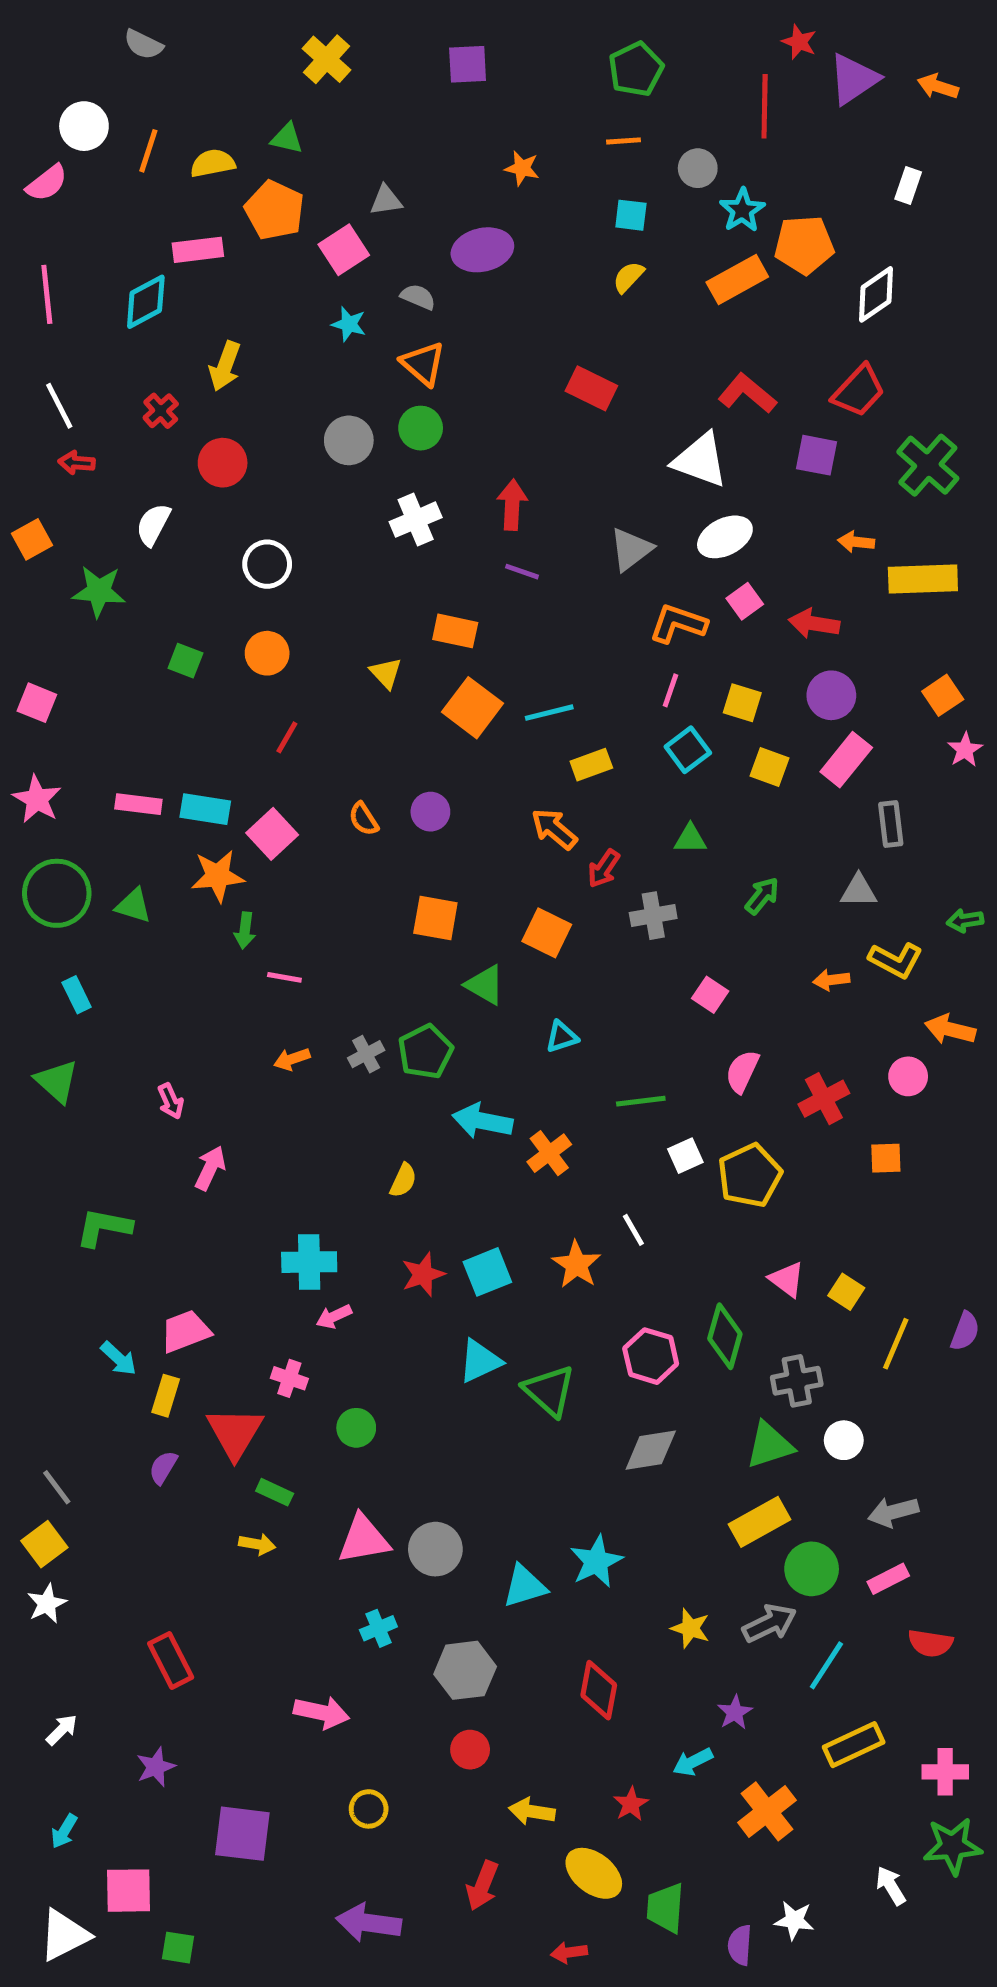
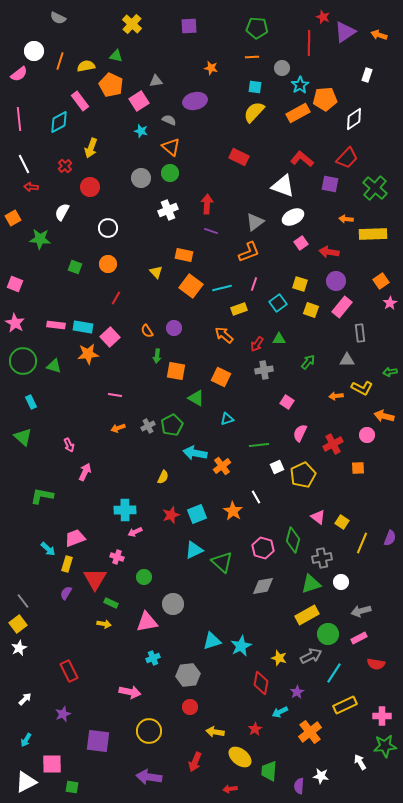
green pentagon: (636, 69) -> (257, 28), turned 30
pink rectangle: (198, 250) -> (80, 101), turned 60
yellow semicircle: (628, 277) -> (254, 112), size x1.6
orange L-shape: (678, 624) -> (249, 252), moved, turned 140
pink line: (670, 690) -> (254, 284), moved
red arrow: (604, 869) -> (257, 344), moved
green arrow: (245, 930) -> (157, 356), moved
gray circle: (435, 1549) -> (173, 604), moved
cyan star: (596, 1561) -> (241, 646), moved
red diamond: (599, 1690) -> (261, 683), moved
yellow circle: (369, 1809) -> (149, 731), size x1.6

